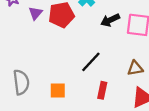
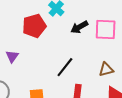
purple triangle: (35, 13) -> (12, 56), moved

